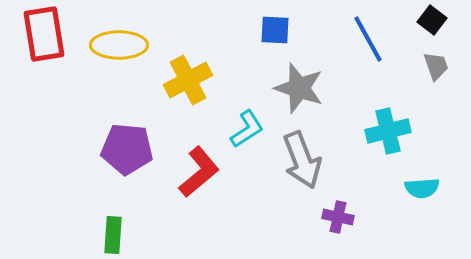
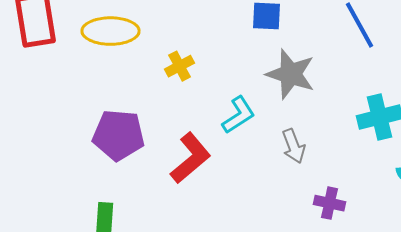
yellow cross: (188, 80) -> (180, 66), size x0.6
gray arrow: (302, 160) -> (294, 146), size x0.6

